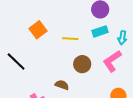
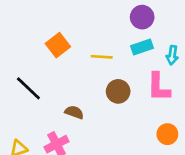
pink L-shape: (112, 61) -> (159, 87), turned -55
brown semicircle: (62, 85) -> (74, 112), moved

